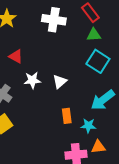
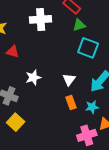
red triangle: (16, 56) -> (13, 52), moved
white triangle: (60, 81) -> (69, 79), moved

